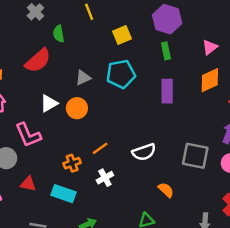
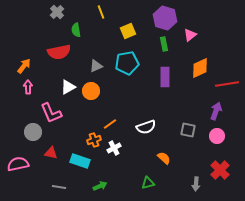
pink triangle: (210, 47) -> (190, 35), moved
red semicircle: (38, 61) -> (59, 52), turned 30
gray square: (195, 156) -> (188, 130), size x0.7
orange cross: (72, 163) -> (94, 140), moved

